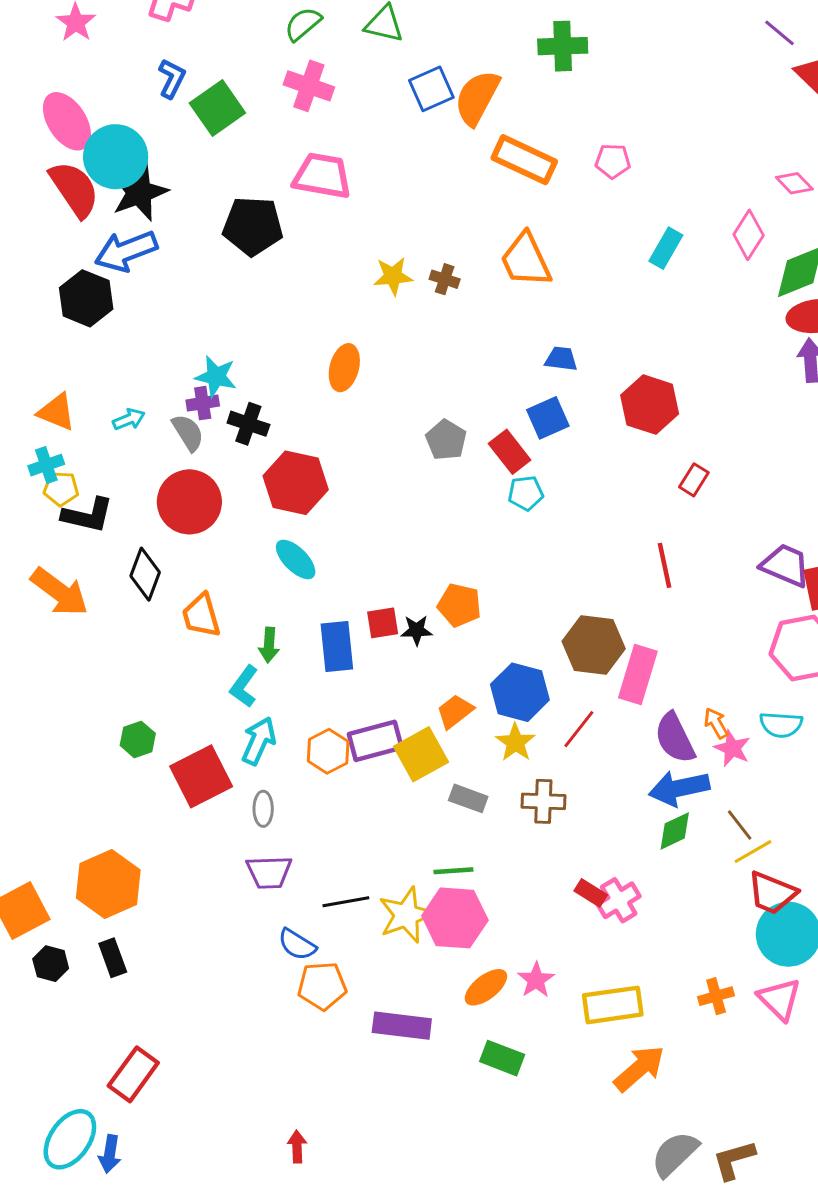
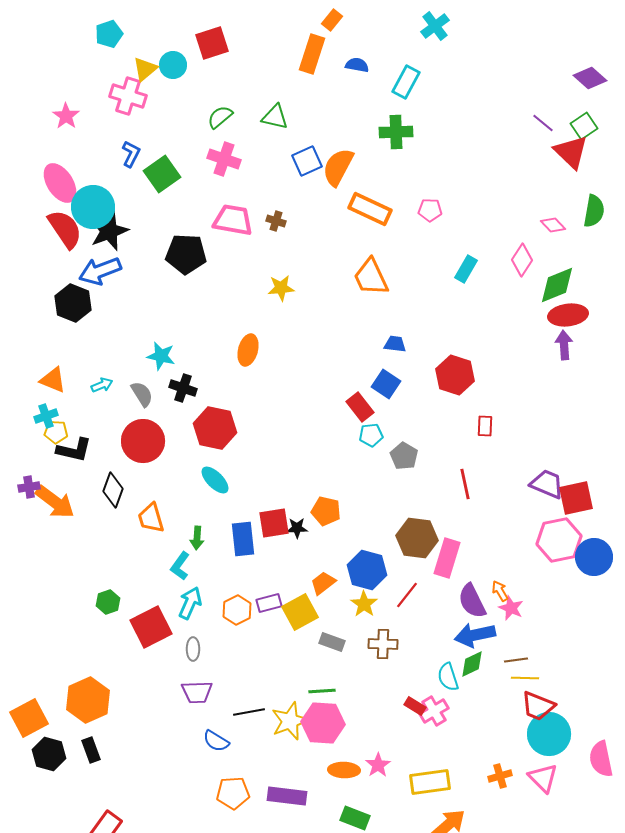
brown cross: (445, 279) -> (276, 221), moved
purple cross: (203, 403) -> (29, 487), moved
blue square: (548, 418) -> (386, 384), turned -32
gray pentagon: (446, 440) -> (404, 456), moved
red rectangle: (694, 480) -> (485, 426), turned -30
red square: (383, 623) -> (274, 523), size x1.4
cyan semicircle: (781, 725) -> (448, 677), moved, turned 68
purple rectangle: (375, 741) -> (269, 603), size x0.7
brown line: (740, 825) -> (516, 660), turned -60
yellow line: (753, 852) -> (525, 678), turned 32
black hexagon: (51, 964) -> (49, 754), size x1.4
orange pentagon: (322, 986) -> (233, 793), moved
orange ellipse: (486, 987) -> (344, 770), turned 40

